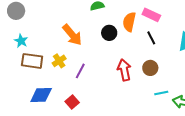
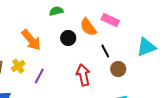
orange semicircle: (129, 22) -> (88, 27), turned -48
black line: (151, 38) -> (105, 51), moved
brown circle: (150, 68) -> (118, 69), moved

